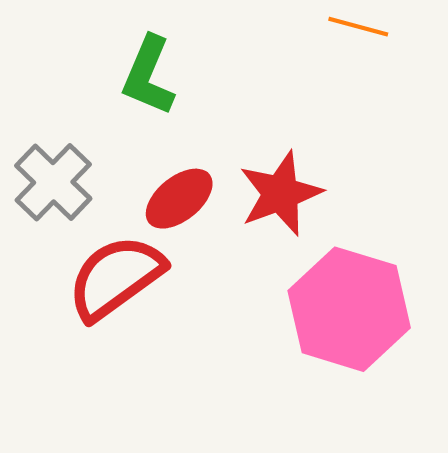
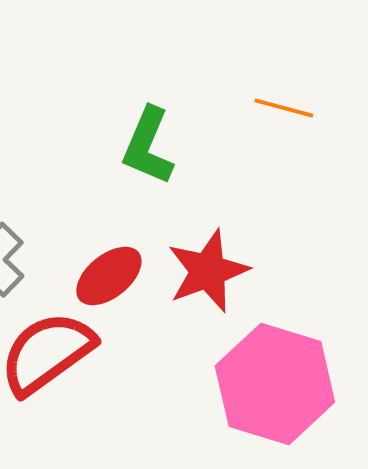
green L-shape: (148, 76) -> (148, 146), moved

